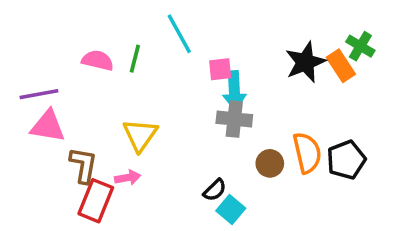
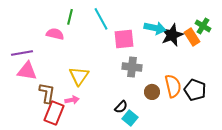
green line: (135, 59) -> (70, 17), moved
pink square: (220, 69) -> (124, 39), size x1.5
cyan arrow: (234, 91) -> (155, 28), moved, turned -75
black pentagon: (346, 160) -> (195, 90), turned -30

